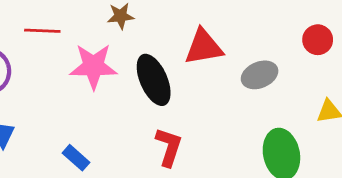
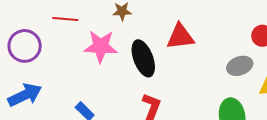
gray ellipse: (260, 75) -> (240, 66), moved

